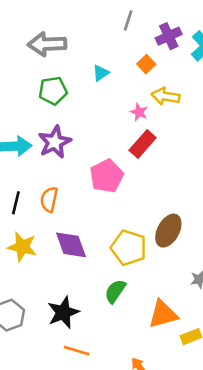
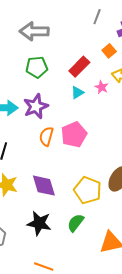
cyan triangle: (101, 73) -> (77, 93), moved
red rectangle: (143, 144) -> (79, 67), moved
orange semicircle: (49, 199) -> (46, 136), moved
black star: (63, 312) -> (39, 223), moved, turned 30

